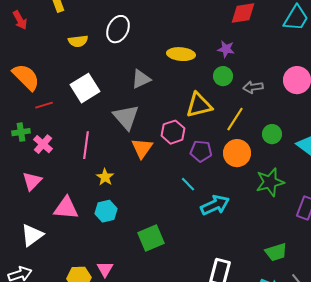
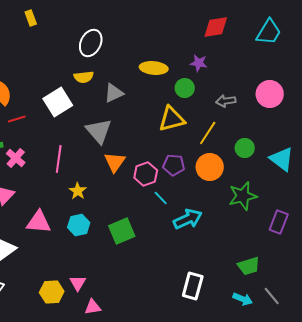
yellow semicircle: (78, 41) -> (84, 77), moved
green circle: (223, 76) -> (185, 88), moved
pink hexagon: (173, 132) -> (146, 174), moved
green square: (151, 238) -> (122, 231), moved

